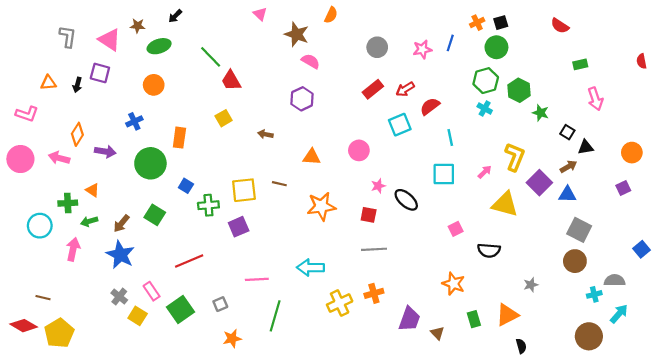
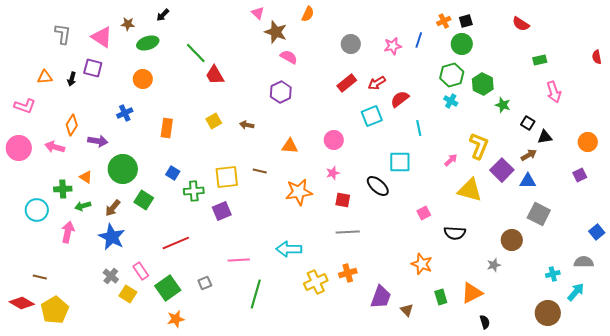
pink triangle: (260, 14) -> (258, 13), moved
yellow square: (224, 118) -> (214, 121), moved
green circle: (150, 163) -> (123, 169), moved
cyan square: (444, 174) -> (400, 162), moved
pink star: (378, 186) -> (333, 173), moved
brown circle: (575, 261) -> (512, 240), moved
gray semicircle: (615, 280) -> (584, 262), moved
orange star: (232, 338) -> (176, 319), moved

